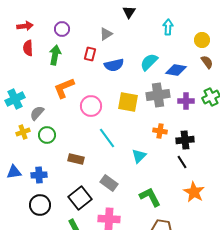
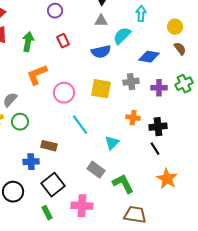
purple circle: (62, 29) -> (55, 11), moved
gray triangle: (106, 34) -> (101, 21), moved, turned 32
red rectangle: (90, 54) -> (63, 41), turned -40
cyan semicircle: (149, 62) -> (122, 36), moved
blue semicircle: (114, 65) -> (101, 52), moved
gray cross: (158, 95) -> (131, 82), size x0.7
blue cross: (39, 175) -> (31, 162), moved
gray rectangle: (109, 183) -> (96, 170), moved

